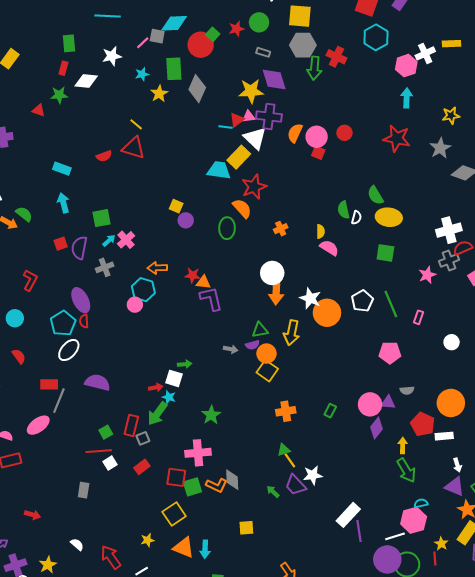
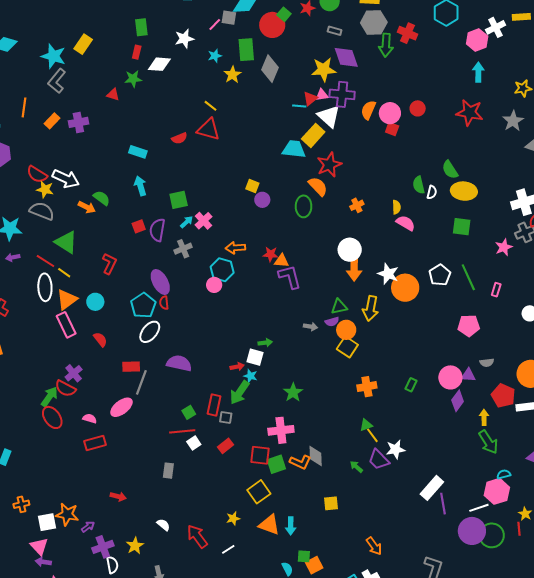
gray square: (143, 438) -> (226, 418), turned 32

